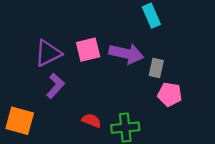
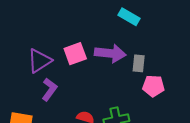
cyan rectangle: (151, 16) -> (129, 17), turned -30

